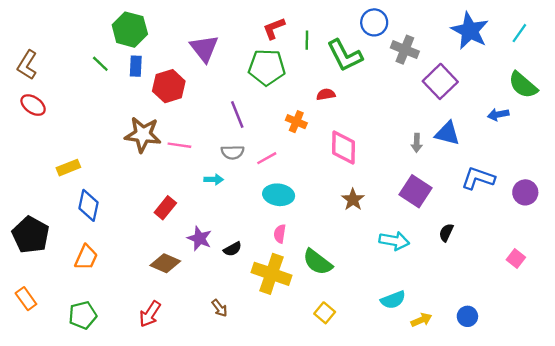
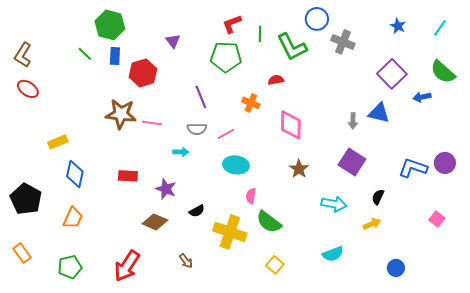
blue star: (470, 31) -> (398, 26), size x0.5
purple triangle: (204, 48) -> (173, 41), size x0.6
purple square: (440, 81) -> (392, 74), moved
blue L-shape: (478, 178) -> (413, 168), moved
red rectangle: (165, 208) -> (128, 176), moved, turned 54
pink semicircle: (280, 234) -> (251, 196), moved
purple star: (199, 238) -> (166, 189), moved
brown diamond: (165, 263) -> (155, 222), moved
red arrow: (150, 314) -> (127, 266), size x1.4
yellow arrow: (421, 320) -> (372, 224), moved

